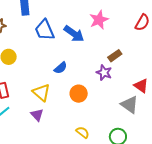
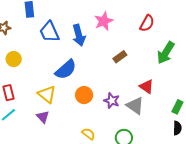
blue arrow: (74, 34) -> (79, 35), turned 40
blue semicircle: (61, 68) -> (66, 70), size x1.6
purple star: (104, 73) -> (112, 101), moved

